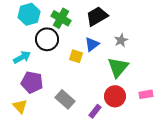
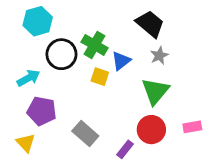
black trapezoid: (97, 16) -> (150, 24), moved, turned 70
green cross: (61, 18) -> (95, 45), moved

